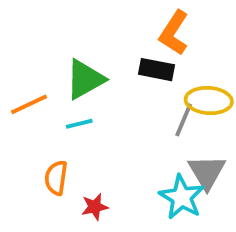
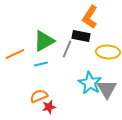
gray line: (184, 120) -> (67, 49), moved
orange semicircle: (56, 178) -> (39, 96), moved, turned 60
cyan star: (182, 197) -> (90, 83), moved

